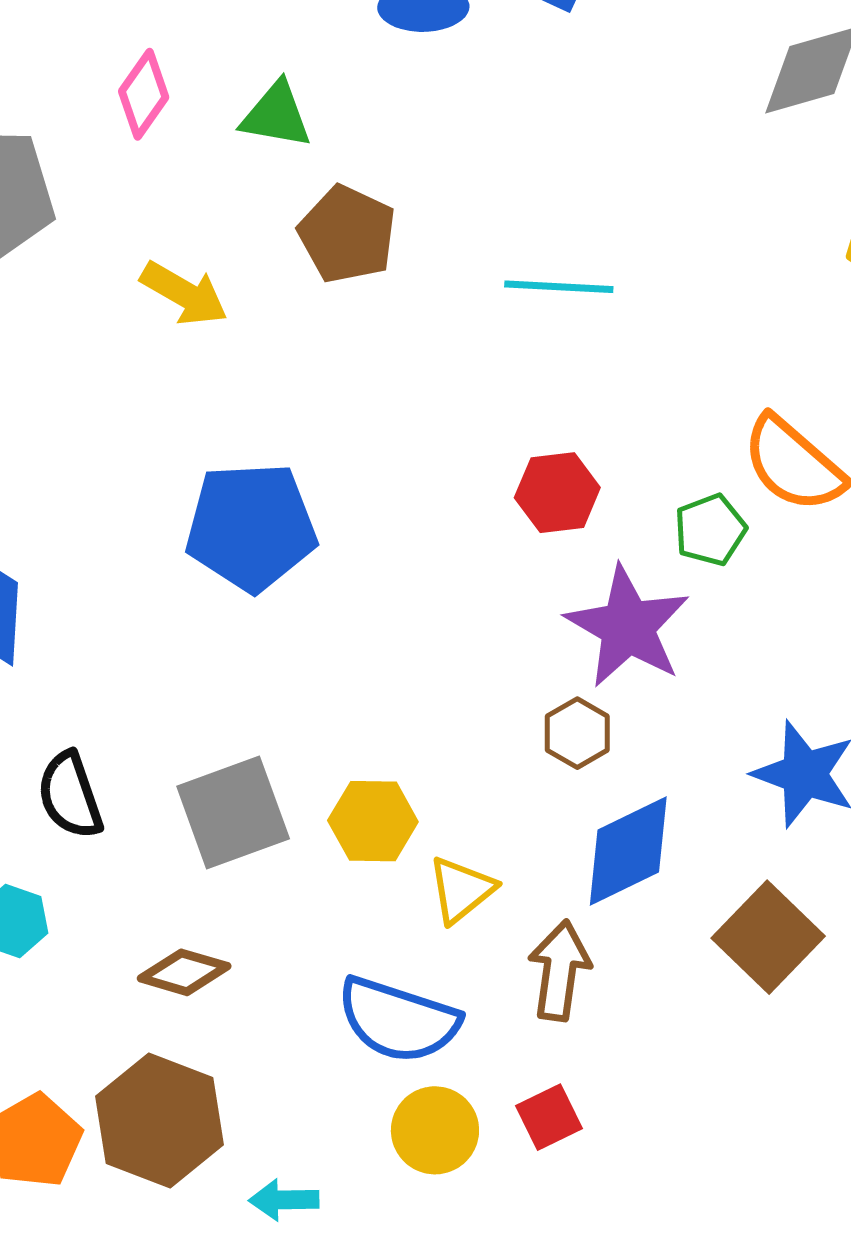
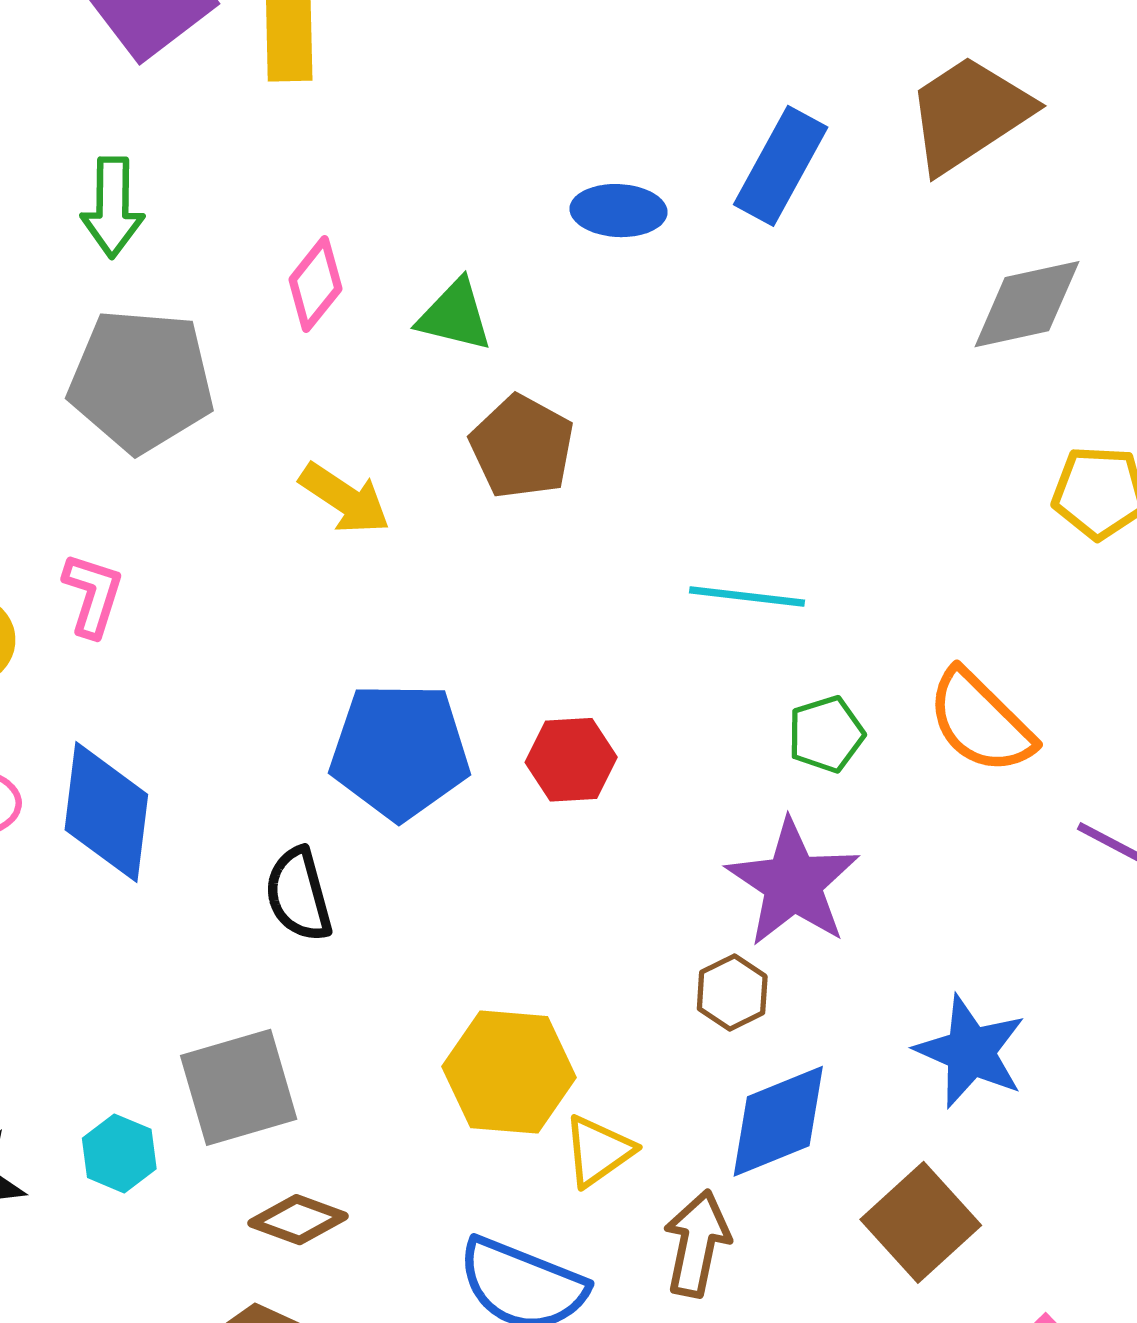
cyan line: (559, 287) -> (747, 596), moved
red hexagon: (557, 493) -> (571, 760), moved
green pentagon: (710, 530) -> (826, 734), moved
black semicircle: (70, 795) -> (299, 895), moved
gray square: (233, 812) -> (239, 1087), moved
yellow hexagon: (373, 821) -> (509, 1072), size x1.4

